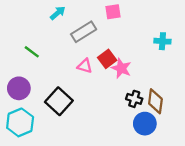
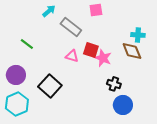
gray rectangle: (84, 32) -> (71, 27), turned 70
red square: (107, 59) -> (91, 50), turned -35
brown diamond: (155, 101) -> (132, 51), moved, turned -30

